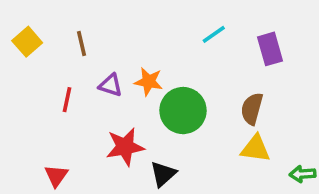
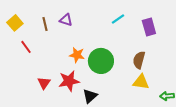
orange star: (149, 82) -> (77, 55), moved
purple triangle: (111, 85) -> (66, 20), moved
red line: (67, 100) -> (26, 47), moved, turned -48
red triangle: (56, 176) -> (44, 83), moved

